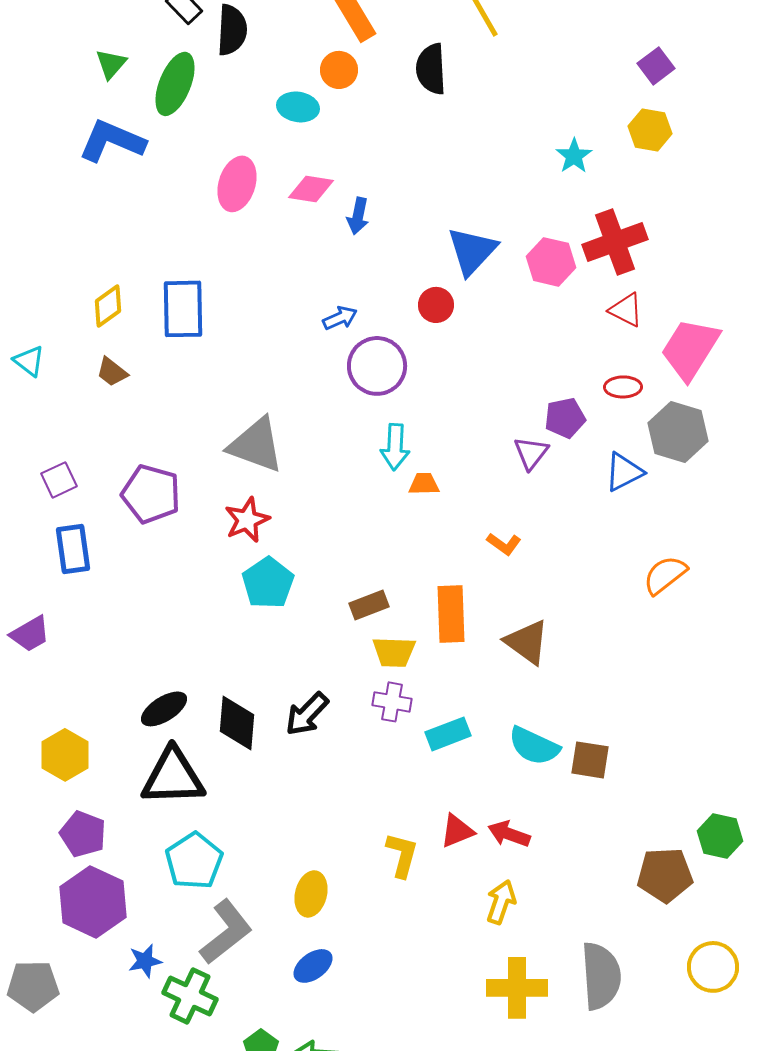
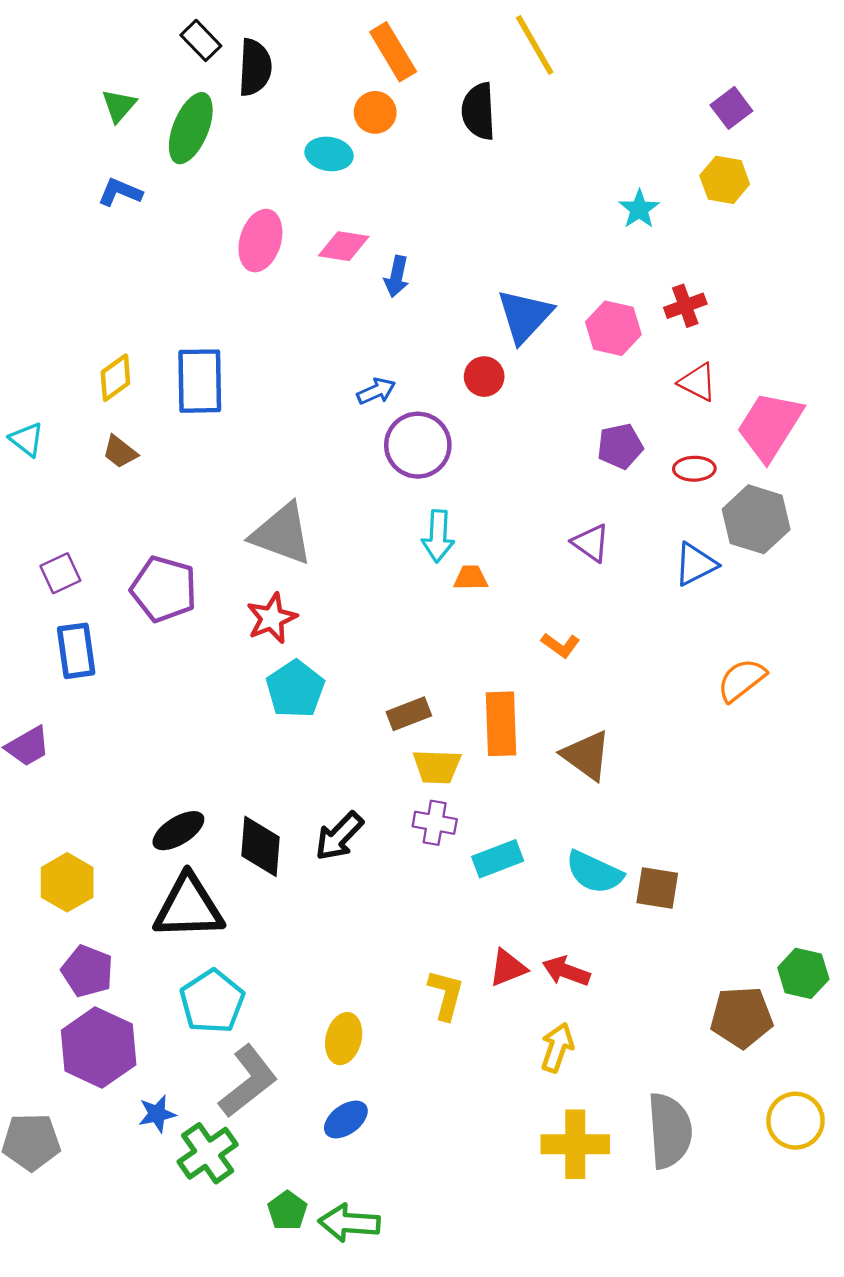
blue L-shape: (112, 141) -> (120, 192), size x0.6
red cross: (615, 242) -> (685, 306), size x0.6
purple pentagon: (565, 418) -> (620, 446), moved
purple triangle: (531, 453) -> (591, 543), turned -33
green cross: (190, 996) -> (208, 1153), turned 30

